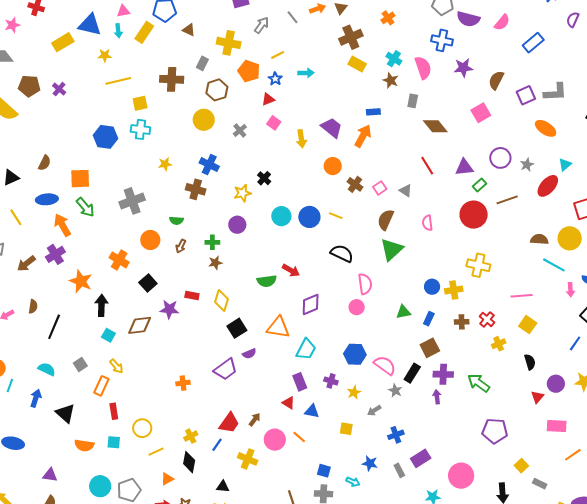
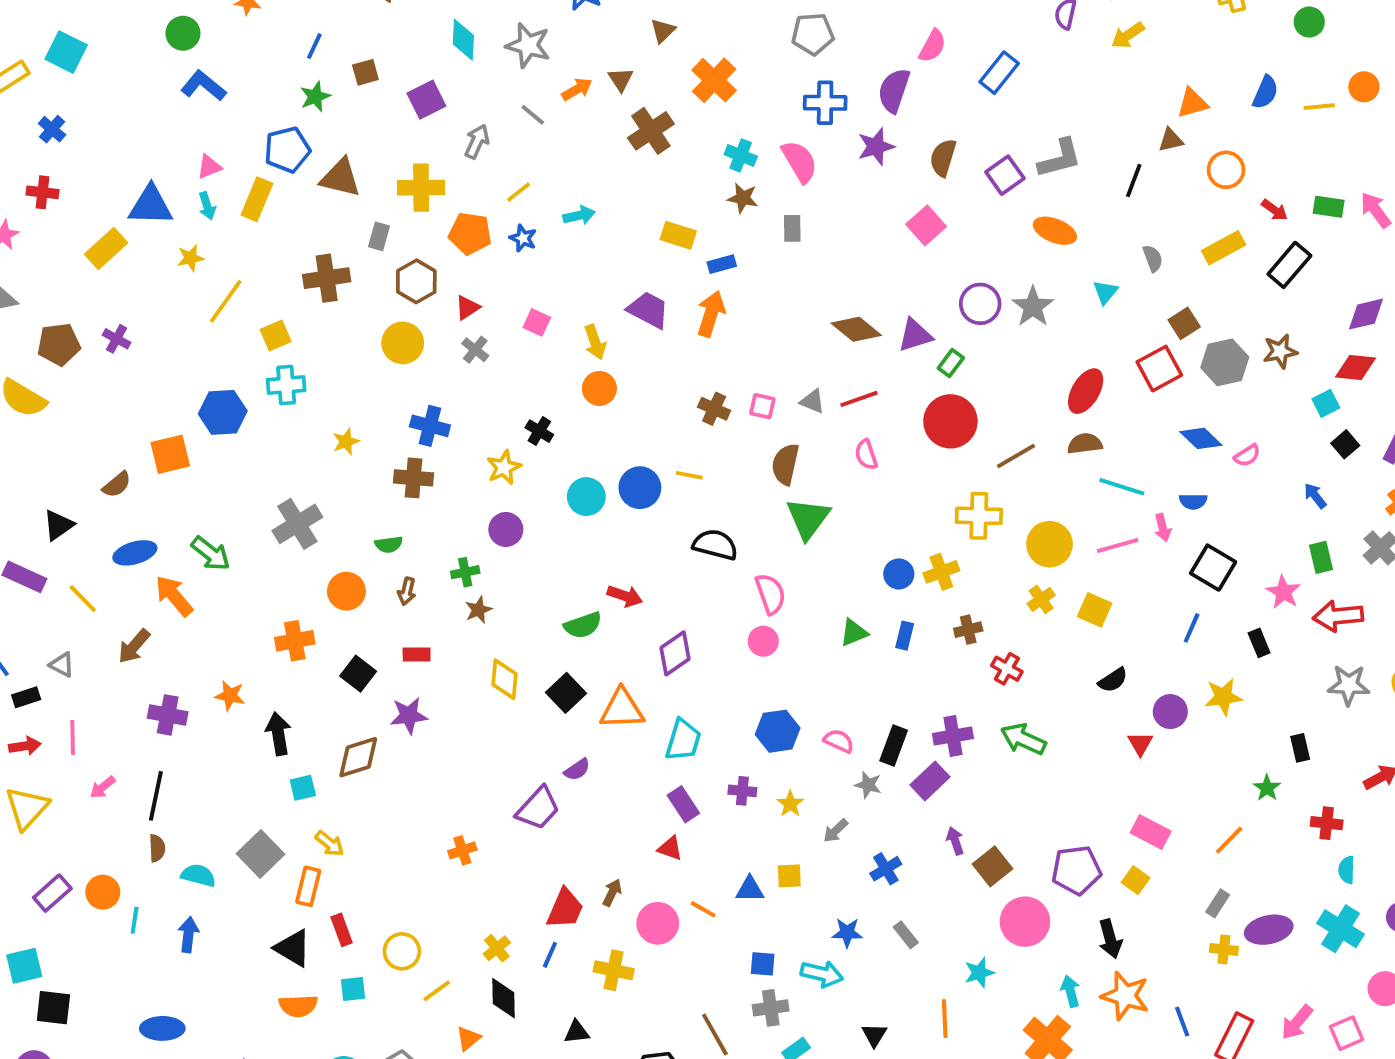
orange cross: (388, 18) -> (714, 80), size x1.6
purple semicircle: (468, 19) -> (894, 90), moved, turned 105
brown triangle: (189, 30) -> (340, 178), size x1.6
yellow rectangle: (357, 64) -> (678, 235), moved
yellow line: (118, 81) -> (226, 301), turned -30
red triangle: (268, 99) -> (467, 308), moved
brown diamond: (435, 126) -> (856, 329), moved
brown semicircle: (45, 163) -> (117, 485), turned 35
gray star: (527, 165) -> (1033, 307), size x1.5
orange circle: (333, 166) -> (599, 388), moved
red line: (427, 166) -> (859, 399), moved, turned -66
orange square: (80, 179) -> (170, 454), moved
red ellipse: (548, 186) -> (1086, 391), moved
pink square: (380, 188) -> (762, 406), turned -32
brown line: (507, 200) -> (1016, 456), moved
yellow circle: (570, 238) -> (1050, 544), moved
purple cross: (55, 254) -> (168, 715), moved, turned -36
orange cross: (119, 260) -> (295, 641), turned -30
brown arrow: (26, 264) -> (134, 646), moved
orange star: (81, 281) -> (230, 695), size x0.7
red rectangle: (192, 295) -> (417, 655), moved
pink line: (522, 296) -> (1118, 545), moved
brown semicircle: (33, 306) -> (157, 848), moved
red cross: (487, 319) -> (1007, 669), moved
black line: (54, 327) -> (156, 796), moved
black square: (237, 328) -> (566, 693), moved
cyan square: (108, 335) -> (303, 788), turned -32
yellow cross: (499, 344) -> (1041, 599), moved
brown square: (430, 348) -> (993, 866), moved
black semicircle: (530, 362) -> (1113, 680), turned 84
gray square: (80, 365) -> (261, 854), size x1.6
pink semicircle: (385, 365) -> (839, 741), size x0.7
purple arrow: (437, 397) -> (955, 841), moved
blue triangle: (312, 411) -> (750, 889), moved
black triangle: (65, 413) -> (293, 948), moved
pink rectangle: (557, 426) -> (1151, 832), moved, turned 36
purple pentagon: (495, 431) -> (1076, 870), moved
purple rectangle: (421, 458) -> (930, 781), moved
cyan arrow: (353, 482) -> (822, 974), size x1.5
gray rectangle: (540, 484) -> (1218, 903), moved, turned -72

